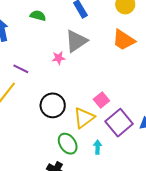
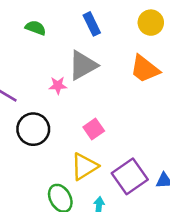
pink square: (101, 100) -> (94, 129), moved
black circle: (53, 105) -> (33, 129), moved

